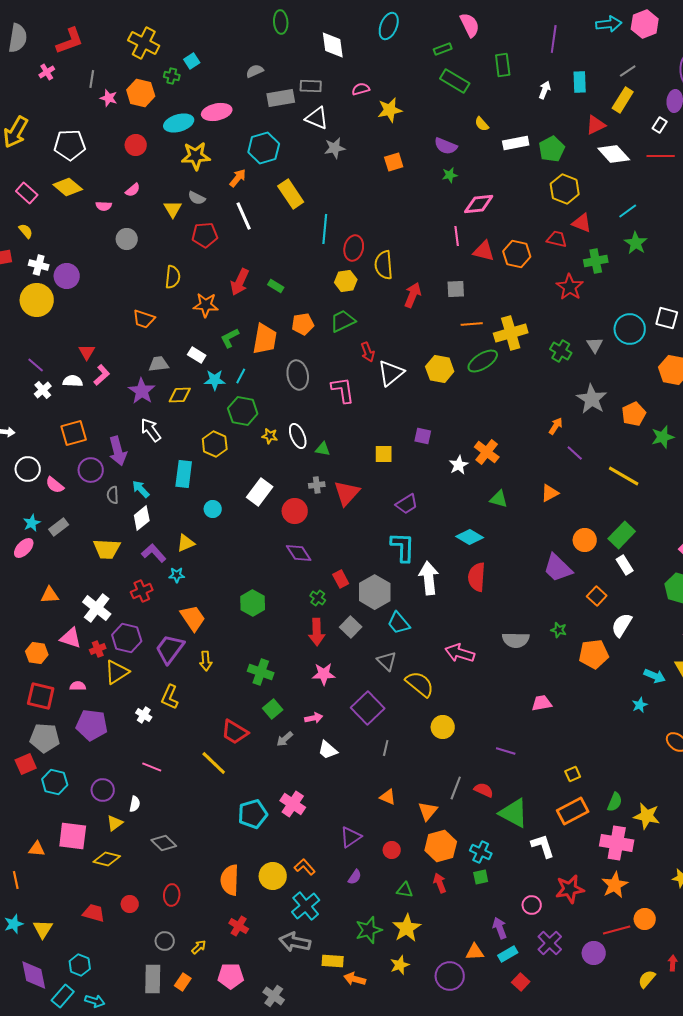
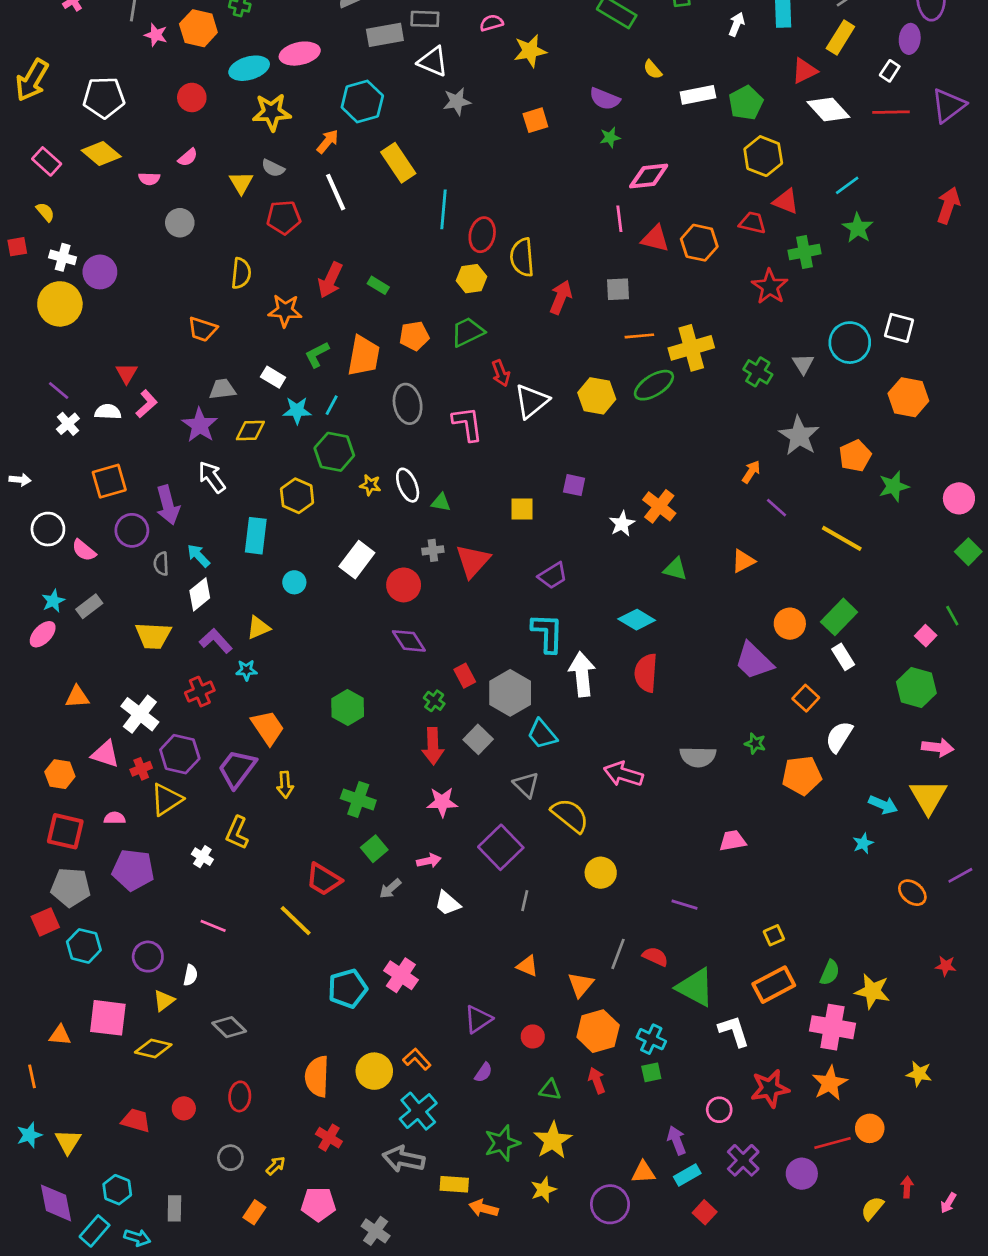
gray rectangle: (153, 979) -> (174, 1208), moved, size x0.7

